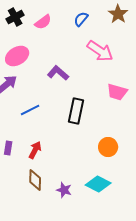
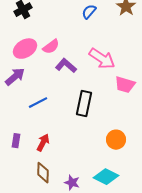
pink semicircle: (43, 22) -> (51, 47), moved
pink arrow: (100, 51) -> (102, 59), moved

